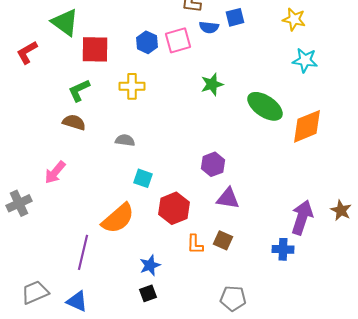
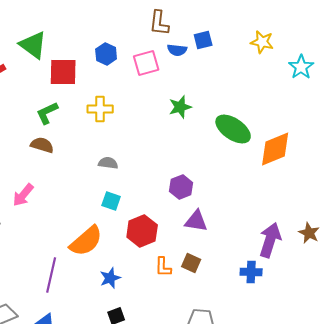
blue hexagon: (147, 42) -> (106, 54), moved
cyan star: (305, 60) -> (301, 67), moved, turned 30
gray semicircle: (125, 140) -> (108, 163), moved
blue star: (150, 265) -> (110, 278), moved

